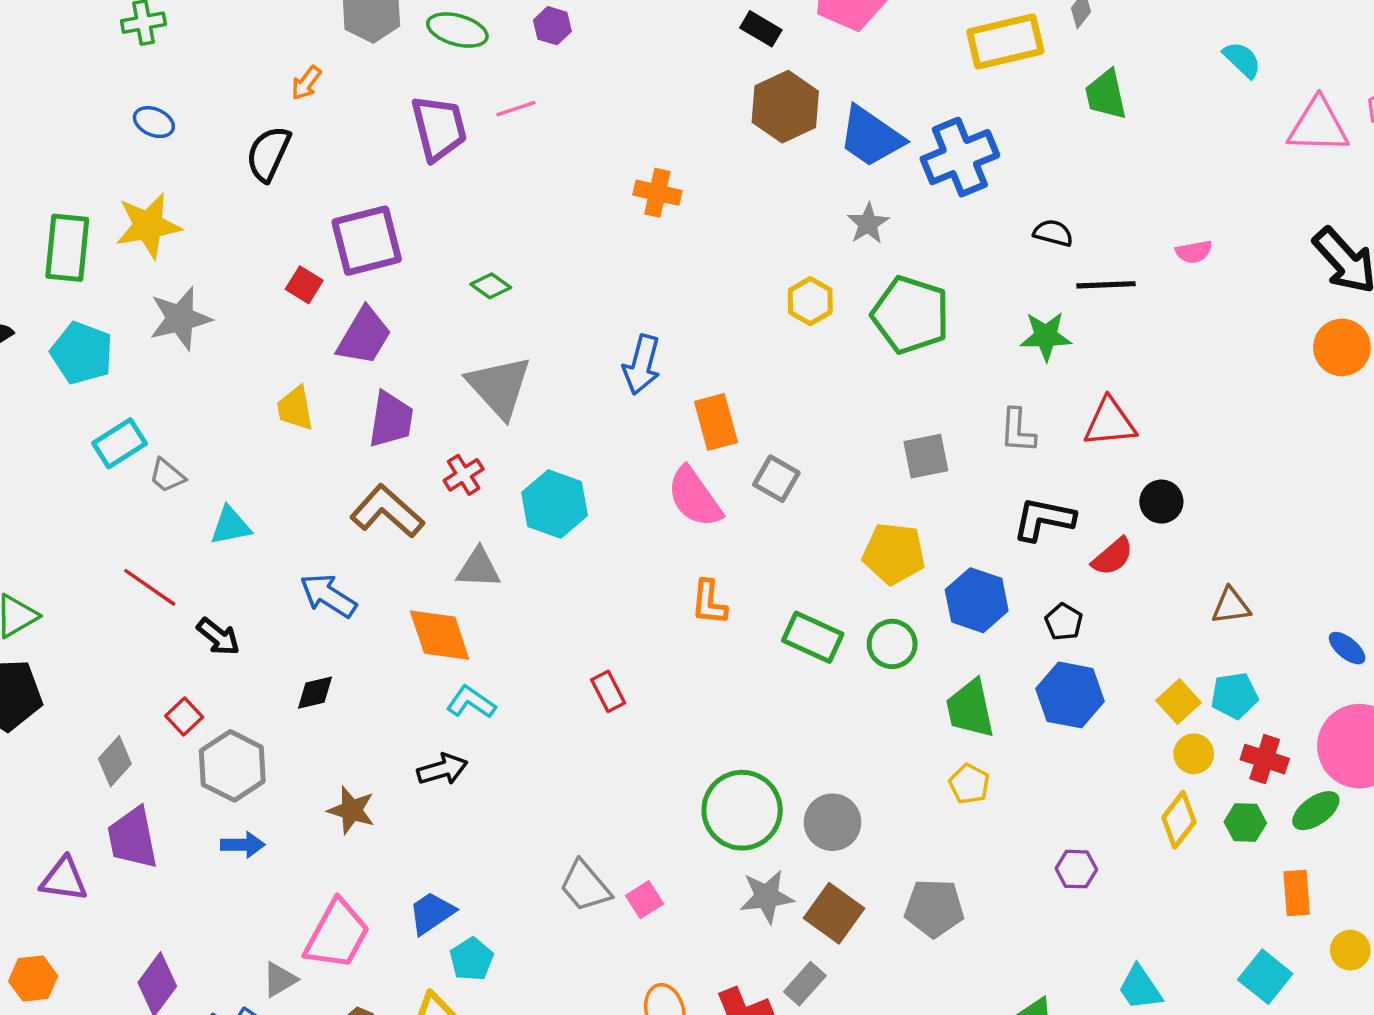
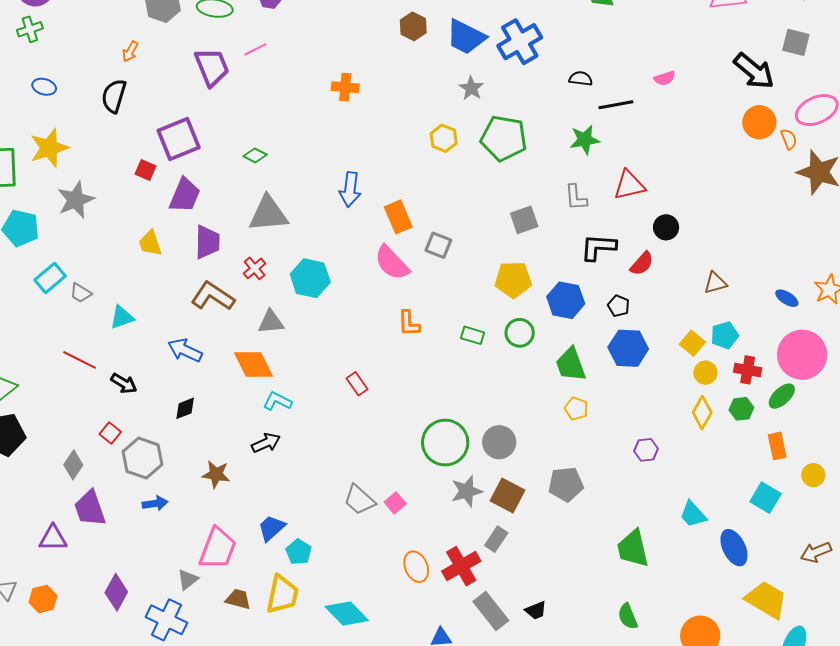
brown hexagon: (785, 107) -> (413, 26), size x0.7
gray triangle: (499, 387) -> (268, 214), turned -45
green rectangle: (813, 637) -> (473, 335), size x0.7

